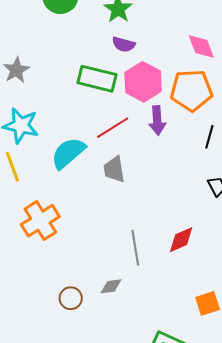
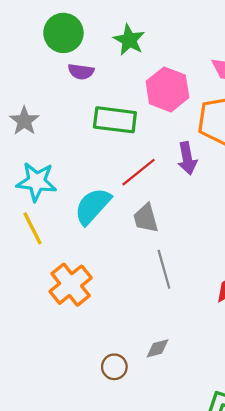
purple semicircle: (124, 44) -> (81, 72), moved
pink hexagon: (143, 82) -> (167, 89), moved
gray line: (135, 248) -> (164, 269), moved

